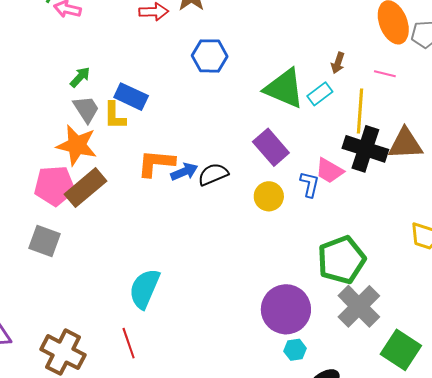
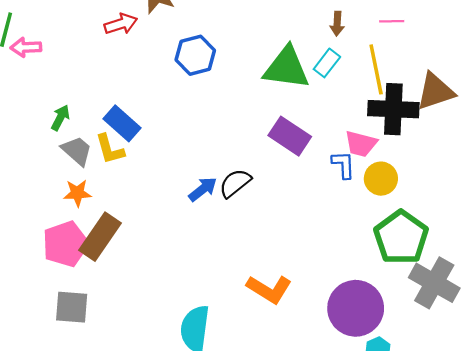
blue rectangle: (131, 97) -> (122, 123), turned 32
orange star: (77, 145) -> (77, 193), size x0.6
orange L-shape: (156, 163) -> (269, 289), moved, turned -138
yellow circle: (269, 196) -> (381, 179), moved

